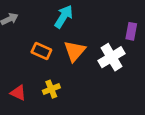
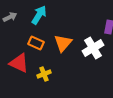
cyan arrow: (64, 17) -> (39, 15), moved
red triangle: (18, 93) -> (19, 63), moved, size x1.5

